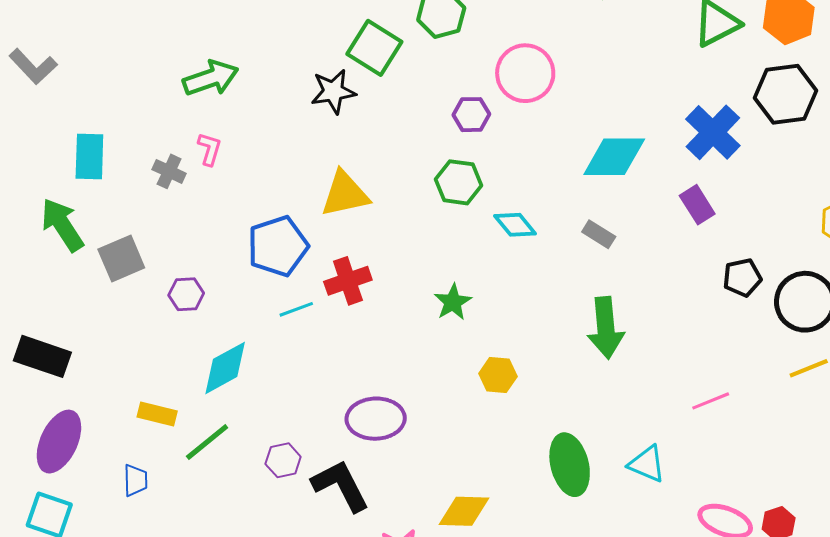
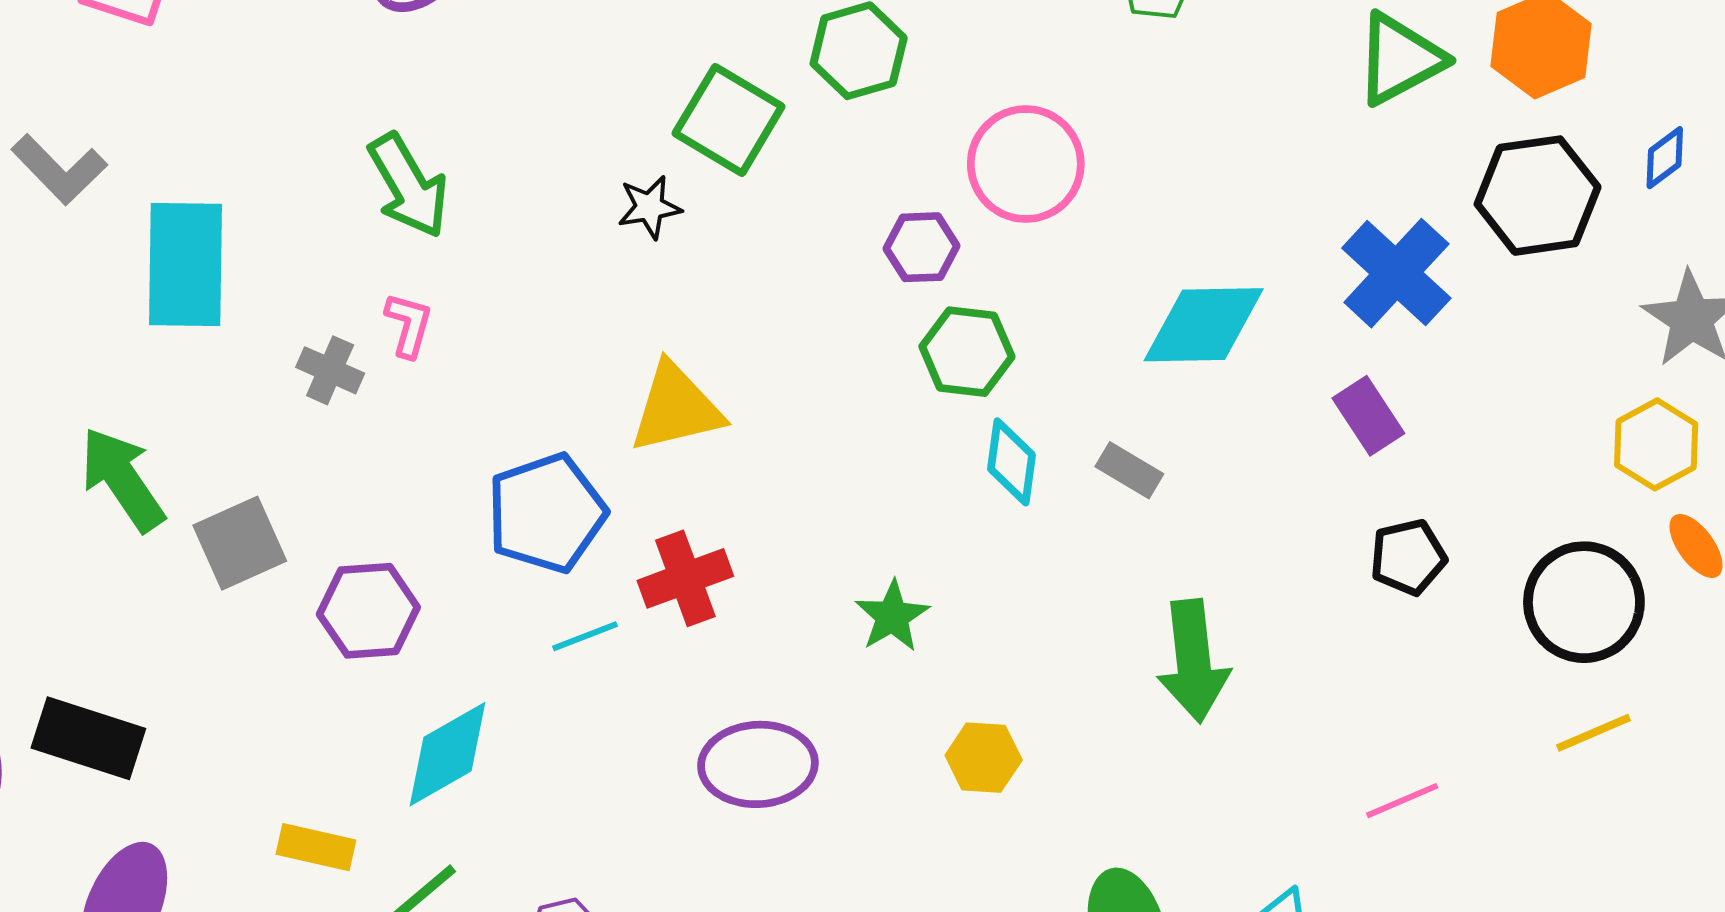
green arrow: (211, 78) -> (408, 186), turned 80
black star: (333, 91) -> (649, 207), size x0.7
cyan rectangle: (89, 157) -> (186, 264), moved, size x1.4
green hexagon: (458, 182) -> (967, 352), moved
cyan diamond: (515, 225) -> (1011, 462), turned 48
gray rectangle: (599, 234) -> (1129, 470), moved
black pentagon: (742, 278) -> (1408, 557), moved
purple hexagon: (186, 294) -> (368, 611), size x1.4
purple ellipse: (376, 419) -> (758, 764), moved

